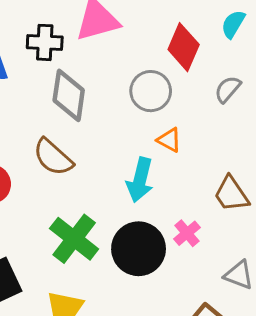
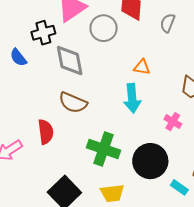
gray circle: (151, 91) -> (104, 28), moved
black circle: (139, 249) -> (150, 161), moved

